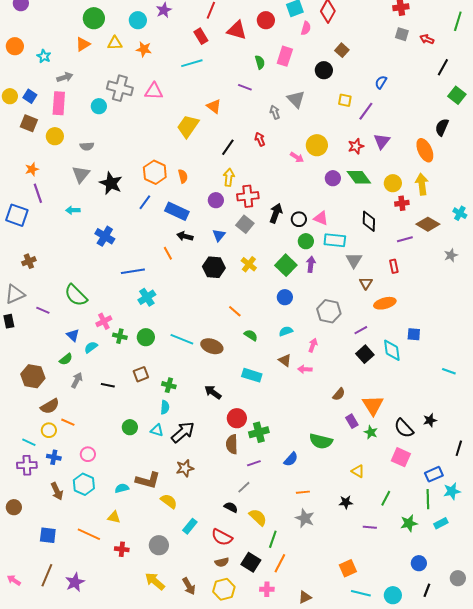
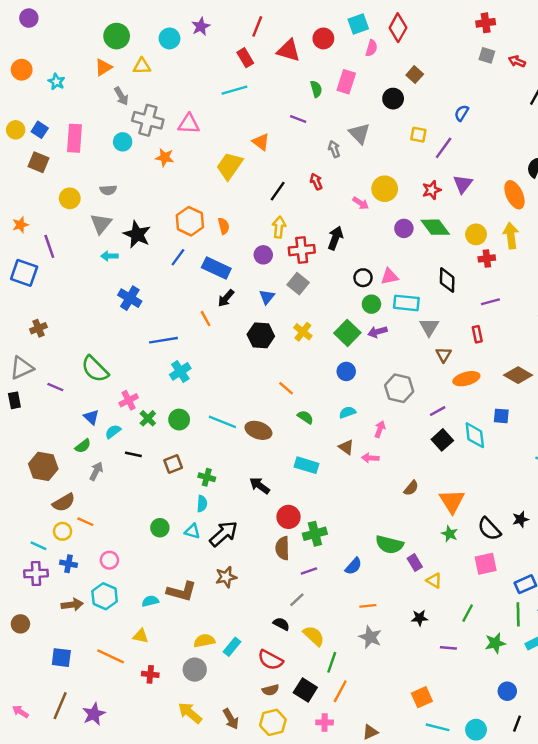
orange star: (144, 49) -> (165, 157), moved
gray arrow: (65, 77) -> (121, 96), moved, turned 77
yellow circle: (55, 136) -> (70, 198), moved
orange star: (32, 169) -> (20, 225), moved
cyan arrow: (73, 210) -> (109, 256), moved
black arrow: (276, 213) -> (335, 238), moved
pink triangle: (321, 218) -> (389, 276), turned -35
brown diamond: (428, 224) -> (518, 375), moved
black arrow: (185, 236) -> (226, 298), turned -63
purple arrow: (311, 264) -> (377, 332), turned -112
green cross: (120, 336) -> (148, 418), turned 32
black line: (108, 385) -> (133, 454), moved
purple rectangle: (352, 421) -> (415, 563), moved
pink square: (401, 457) -> (486, 564), turned -36
brown arrow: (57, 491) -> (72, 605), turned -72
yellow semicircle: (169, 501) -> (204, 641), moved, turned -48

